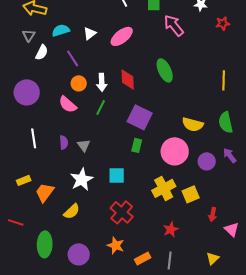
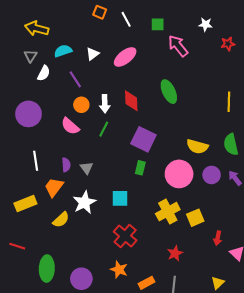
purple circle: (207, 161) -> (212, 175), moved
yellow rectangle: (24, 180) -> (25, 203), size x1.5
orange trapezoid: (45, 192) -> (54, 187), moved
yellow semicircle: (72, 211) -> (61, 220), moved

